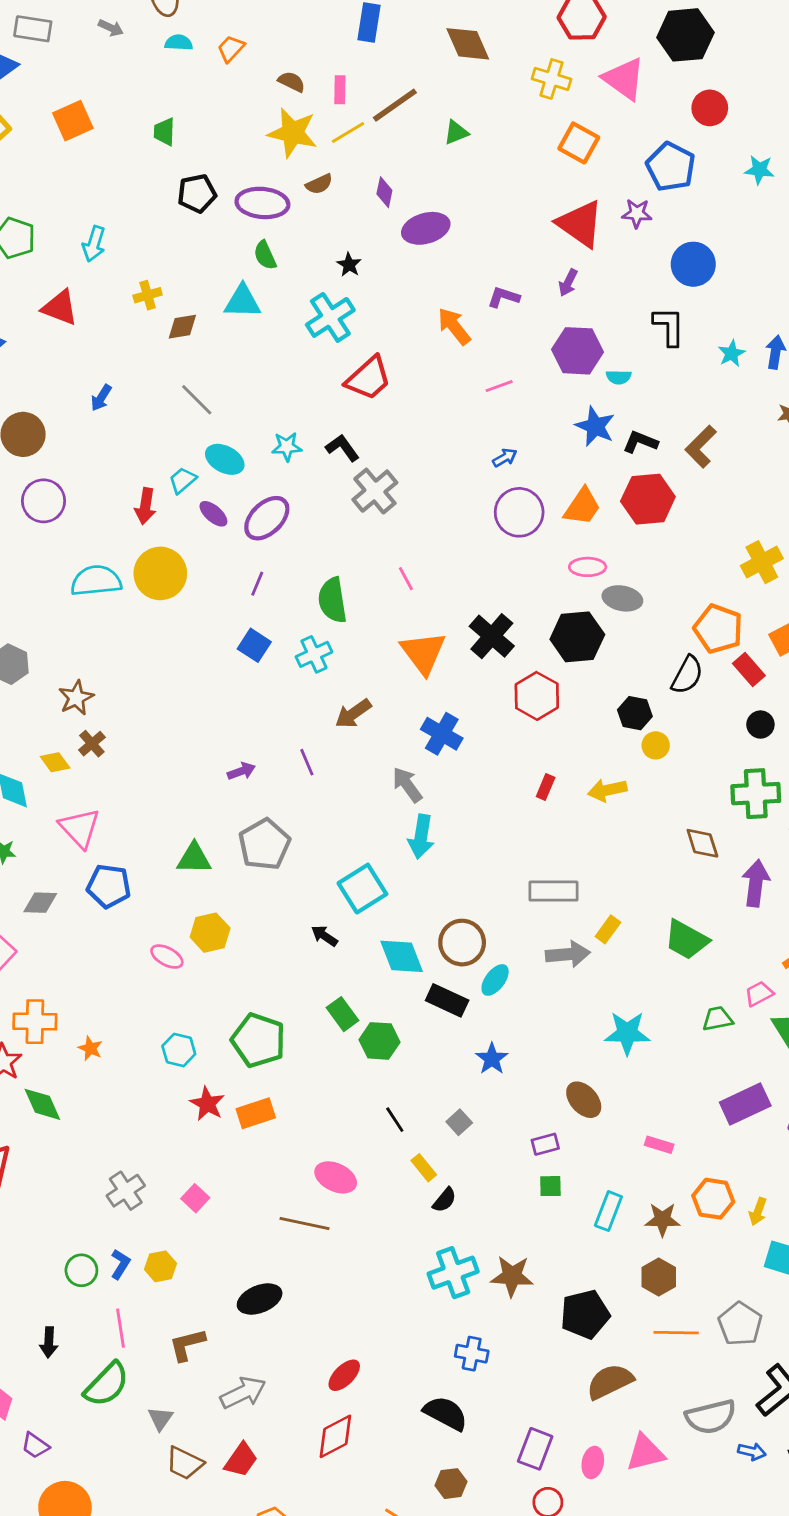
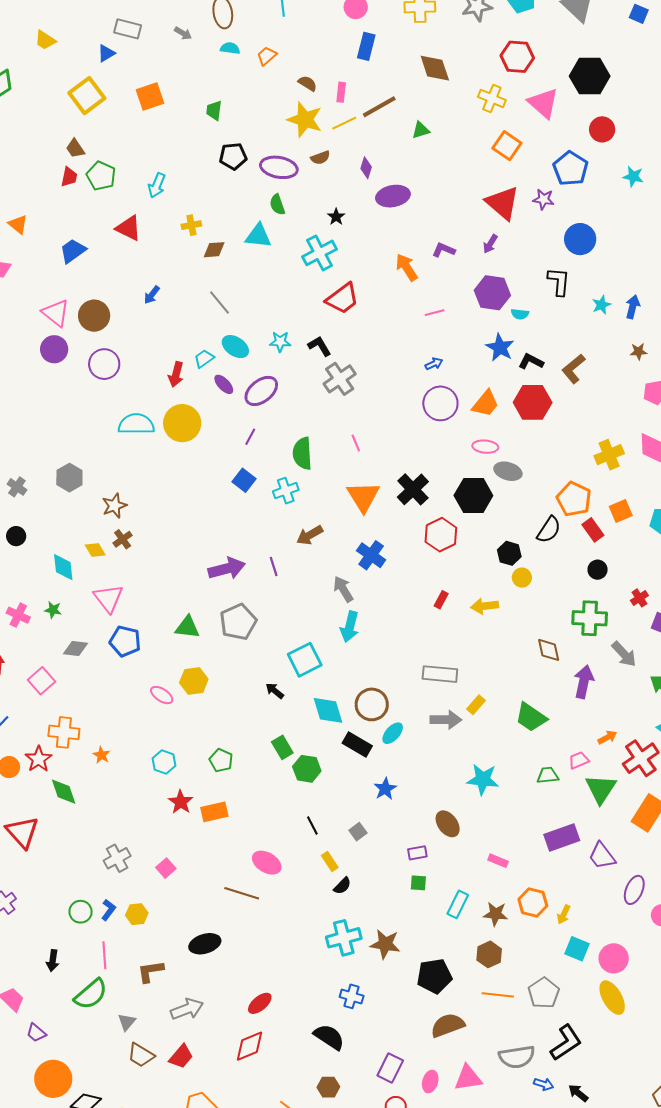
purple arrow: (241, 771) -> (227, 569), size x1.8
green pentagon: (258, 1040) -> (221, 760), size x0.6

